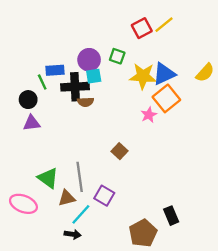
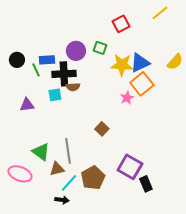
yellow line: (164, 25) -> (160, 13), moved
cyan square: (94, 76) -> (55, 95), moved
black circle: (28, 100) -> (17, 60), moved
purple square: (104, 196) -> (130, 167), moved, size x1.4
brown pentagon: (143, 233) -> (93, 178), moved

